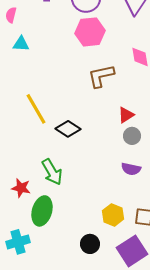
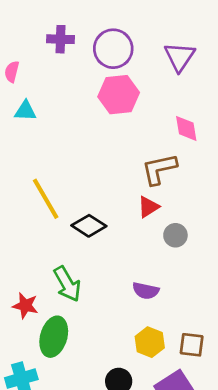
brown L-shape: (101, 76) -> (159, 169), moved
red triangle: (126, 115) -> (148, 207), moved
purple semicircle: (131, 169) -> (146, 291), moved

